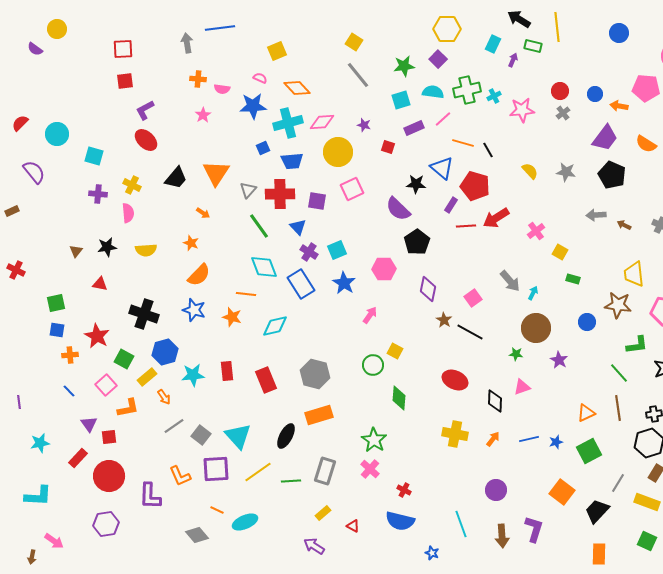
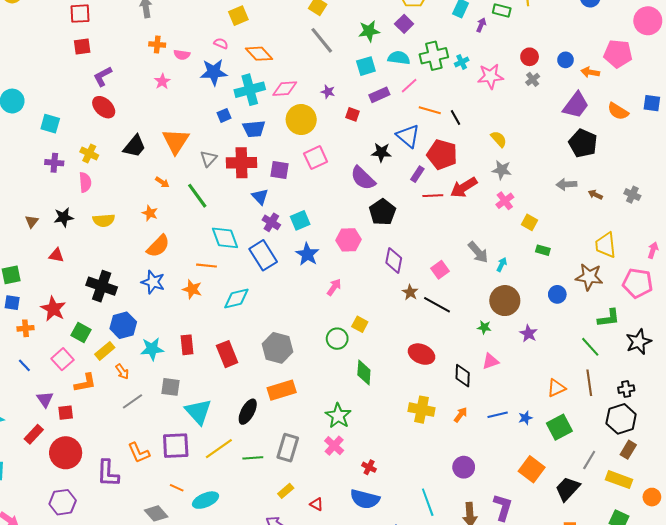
gray star: (566, 172) -> (502, 170), moved
green line: (259, 226) -> (197, 196), moved
gray square: (201, 435) -> (171, 387), moved, turned -30

